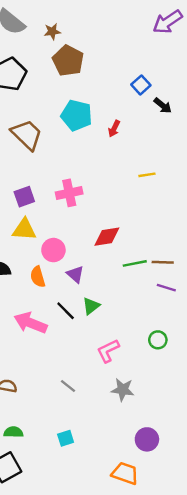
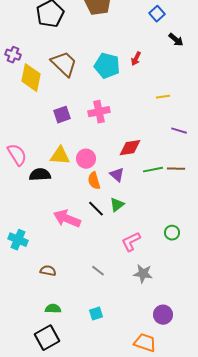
blue square: (141, 85) -> (157, 14), moved
cyan pentagon: (77, 115) -> (107, 66), moved
yellow triangle: (24, 229) -> (60, 156), moved
purple triangle: (75, 274) -> (117, 175), moved
orange semicircle: (38, 277) -> (94, 181), moved
purple line: (166, 288) -> (179, 131), moved

